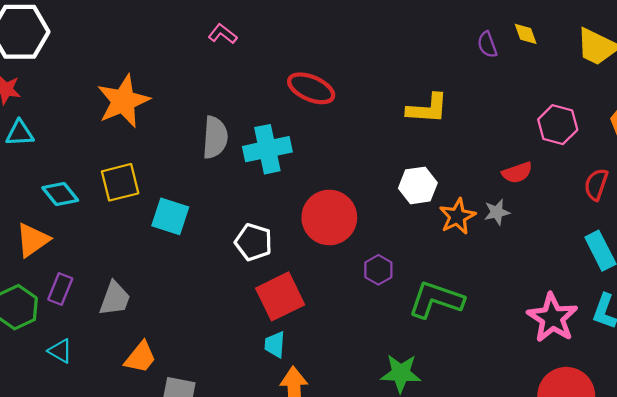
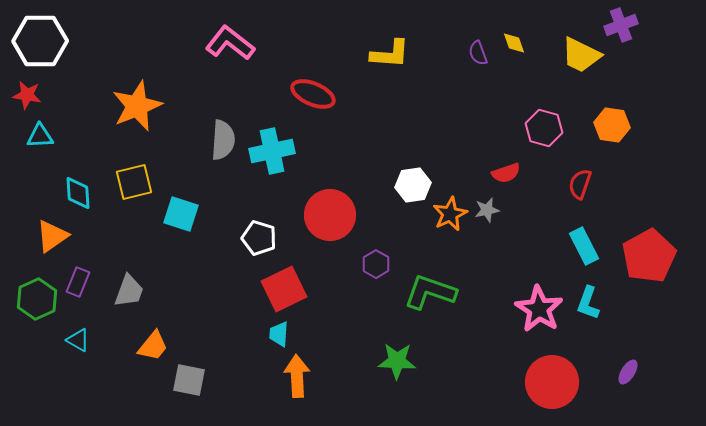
pink L-shape: (223, 34) -> (230, 43), size x1.8
yellow L-shape: (427, 109) -> (390, 54), moved
cyan diamond: (60, 194) -> (78, 193), turned 36

